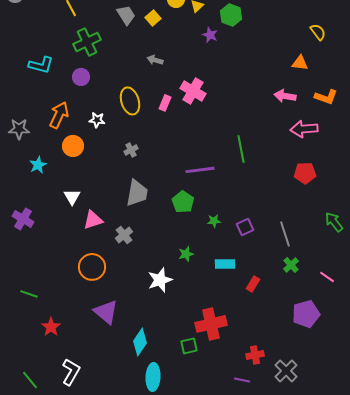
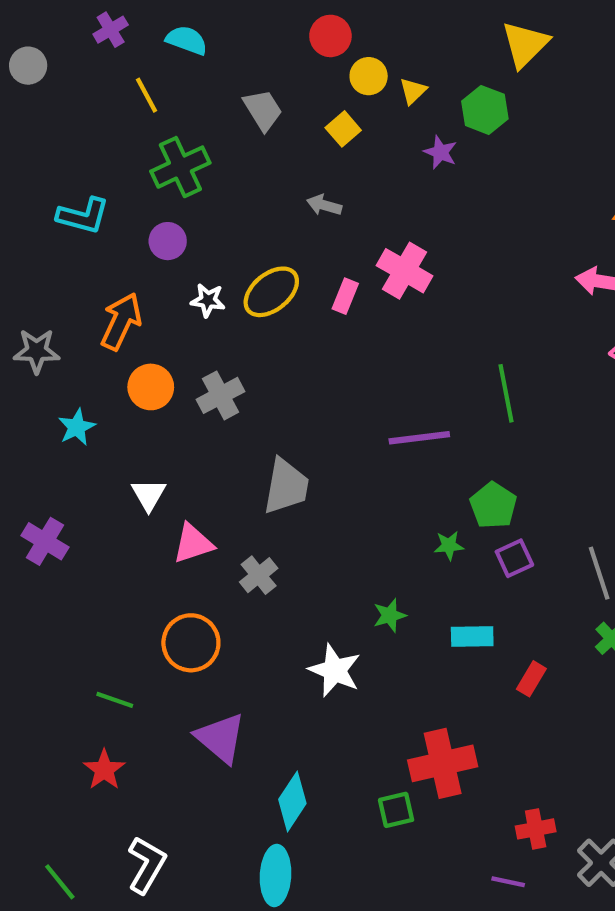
yellow square: (153, 18) -> (343, 129), moved
yellow ellipse: (130, 101) -> (271, 292), turned 68
white star: (97, 120) -> (208, 300), moved
gray cross: (131, 150) -> (221, 395), moved, size x1.5
green pentagon: (183, 202) -> (493, 505), moved
white star: (160, 280) -> (335, 670), turned -30
green line: (29, 294) -> (115, 700), moved
cyan ellipse: (153, 377) -> (276, 875), moved

